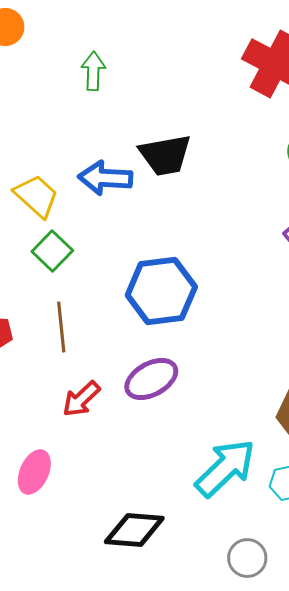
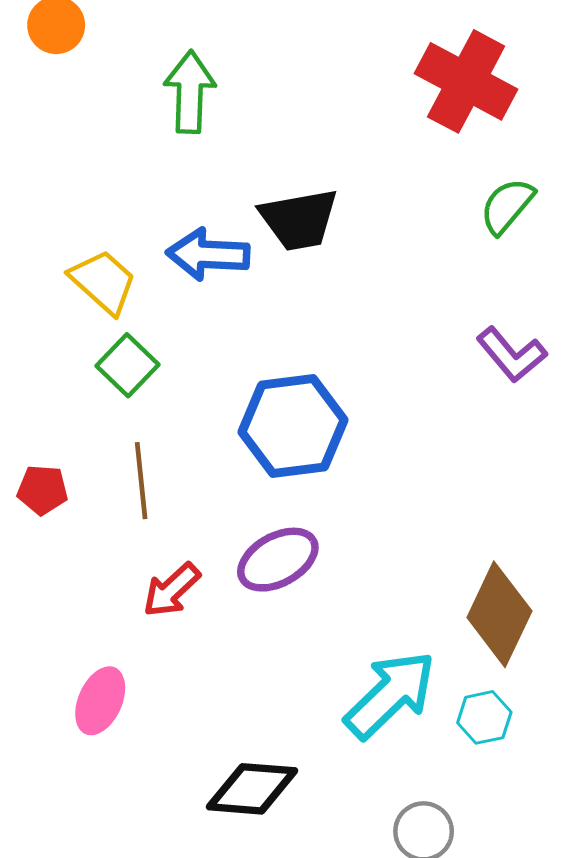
green arrow: (93, 71) -> (190, 92), size x1.4

